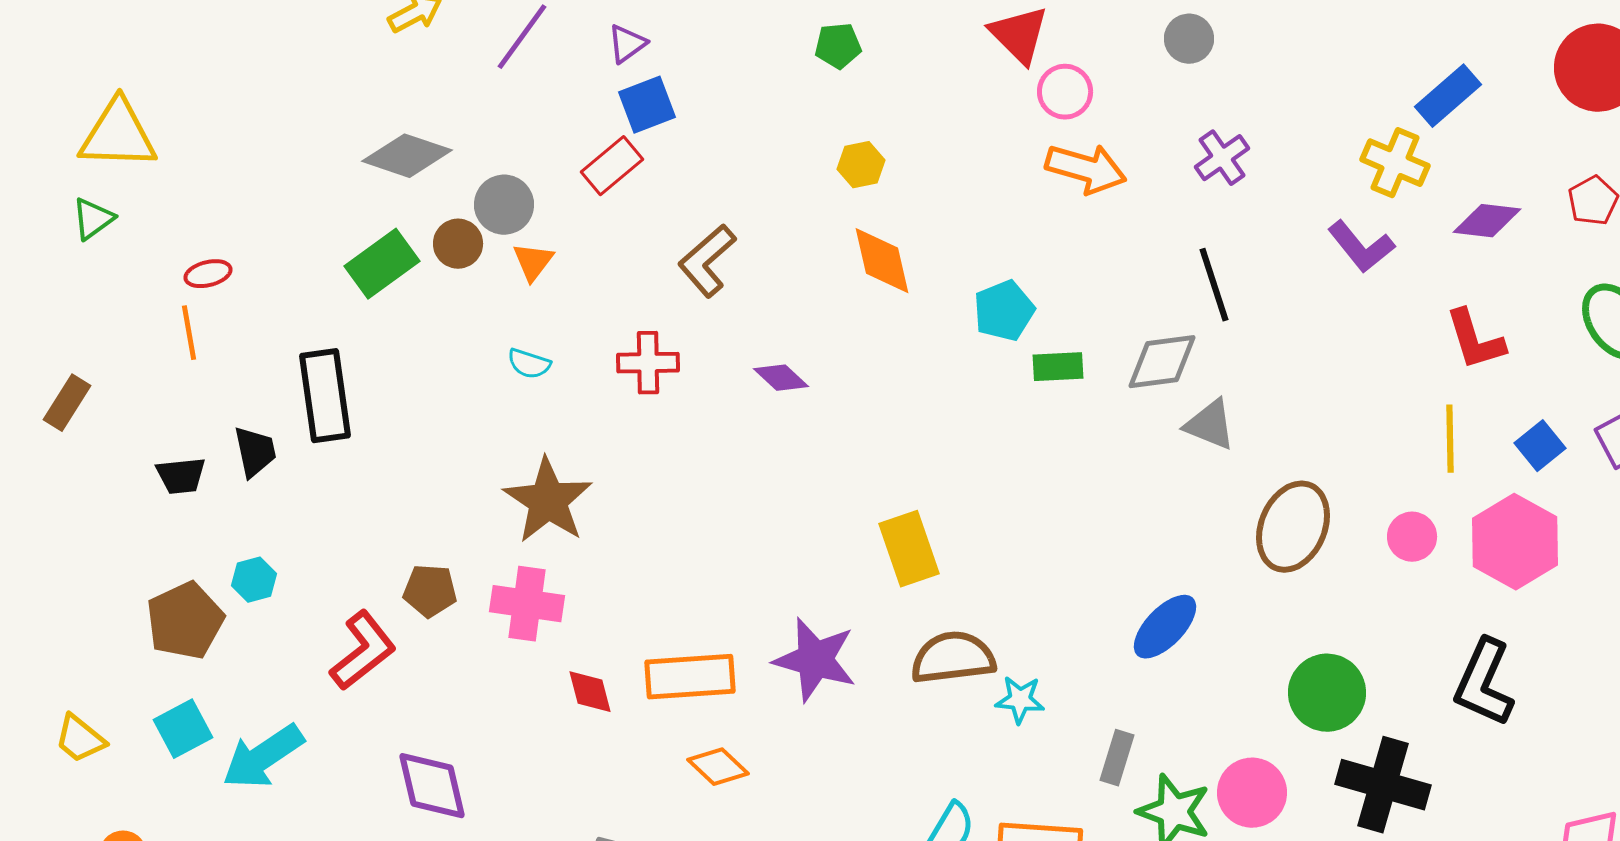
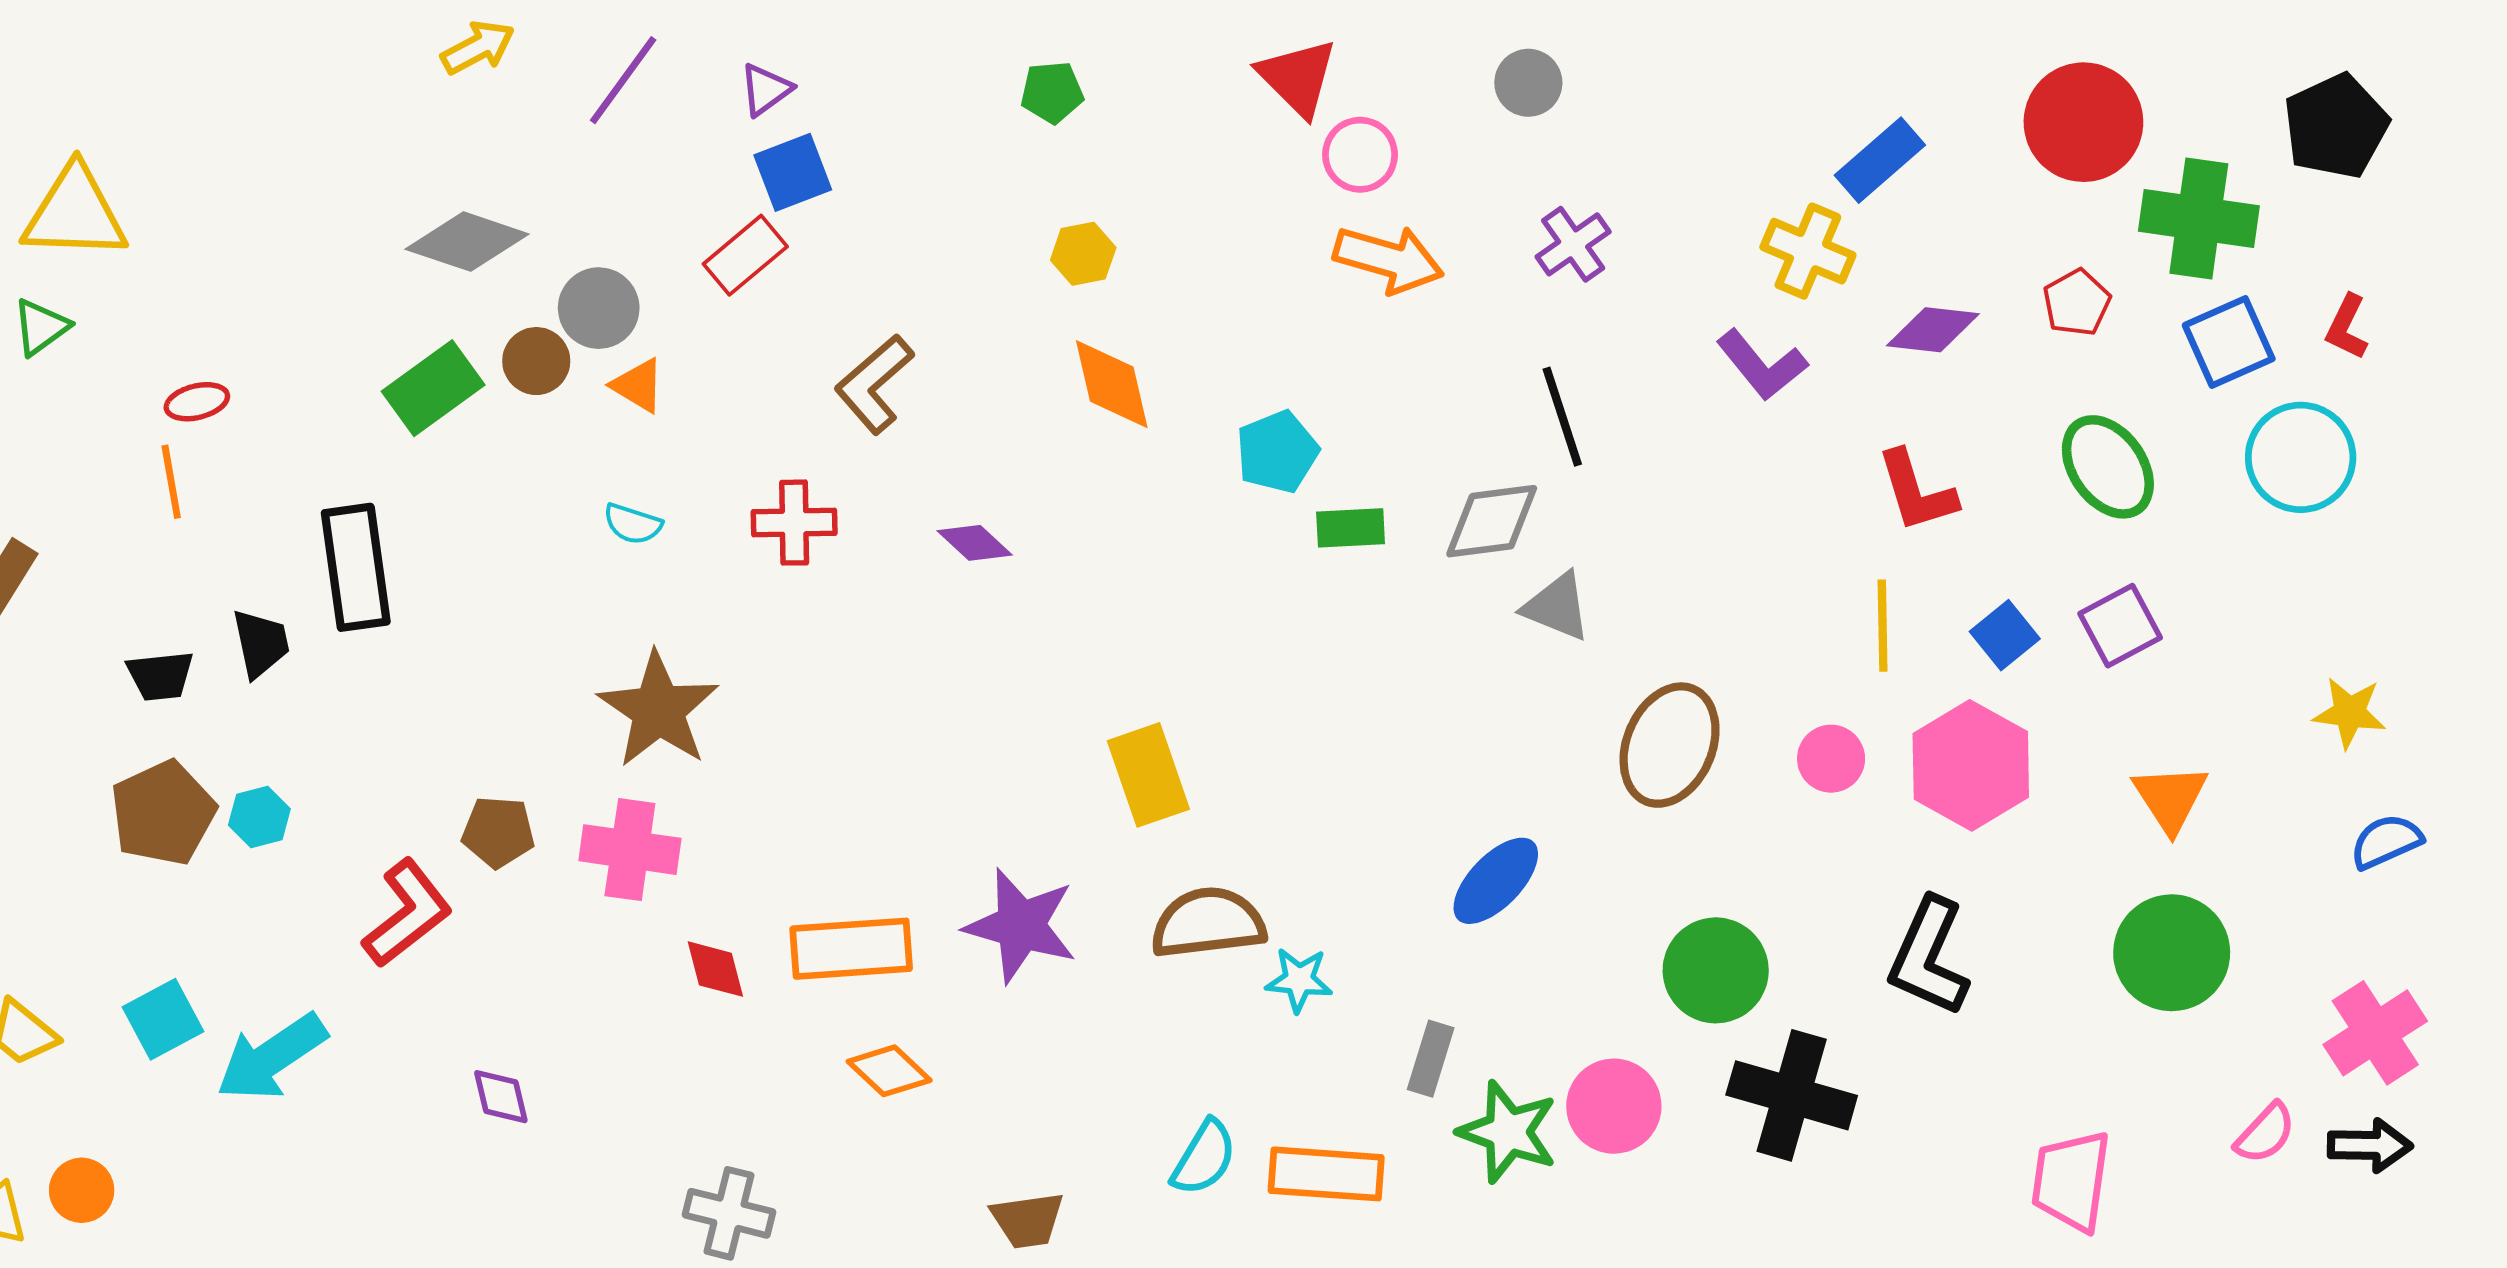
orange triangle: (533, 262) -> (638, 385), turned -36
brown pentagon: (185, 621) -> (163, 813), moved
purple diamond: (432, 786) -> (501, 1097), size x0.6

